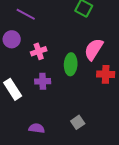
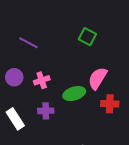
purple circle: (12, 39) -> (14, 77), moved
green ellipse: (71, 64) -> (74, 94), turned 70

